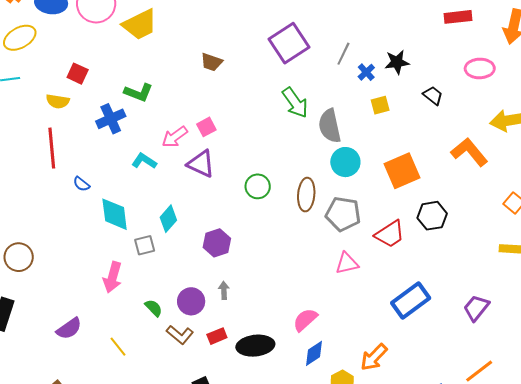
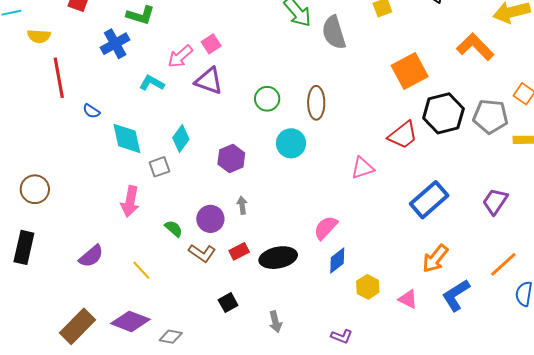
yellow semicircle: (58, 101) -> (39, 36), moved
cyan circle: (345, 162) -> (291, 143), moved
gray pentagon: (343, 214) -> (491, 116), moved
black hexagon: (432, 216) -> (443, 113), size x1.4
orange arrow: (374, 357) -> (435, 259), moved

